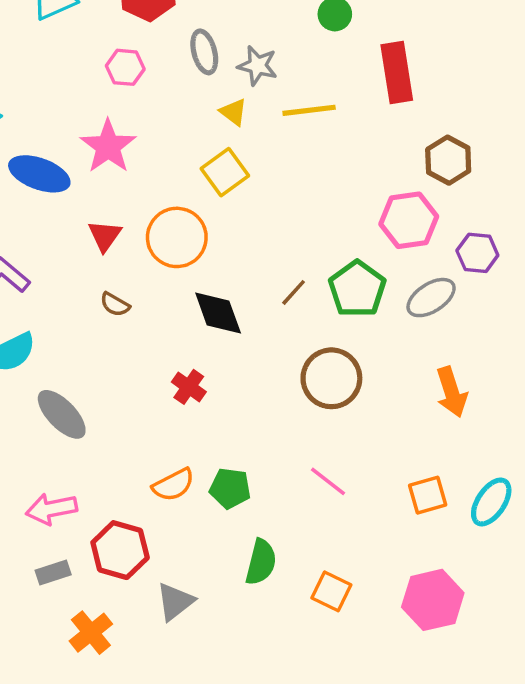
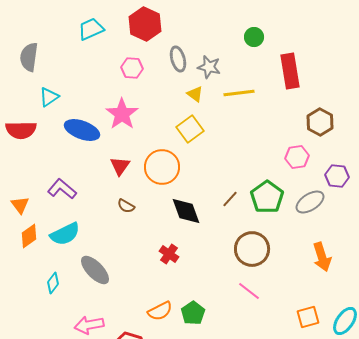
pink hexagon: (409, 220) -> (297, 157), size x0.7
pink line: (328, 481) -> (249, 291), moved
green pentagon: (230, 488) -> (193, 313), turned 30

